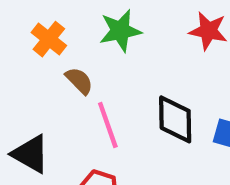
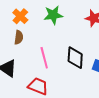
brown semicircle: (79, 81) -> (19, 37), moved, turned 48

